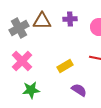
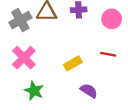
green star: (31, 90) -> (34, 91), turned 30

